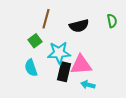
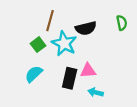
cyan star: (59, 53) -> (64, 43), moved, turned 30
pink triangle: (81, 65) -> (88, 71), size x0.7
cyan semicircle: (31, 68) -> (34, 74), turned 66

